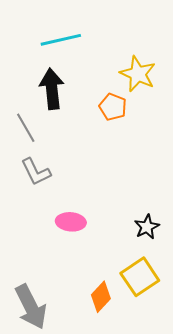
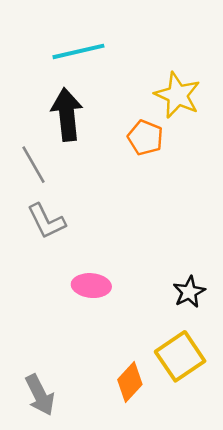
gray arrow: (31, 307) -> (40, 395), size x0.7

